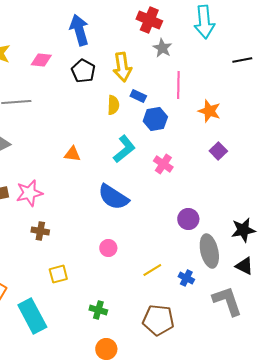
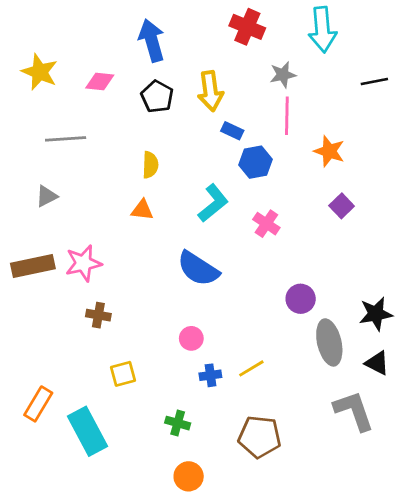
gray star: (162, 48) -> (283, 75), moved, turned 30
yellow semicircle: (113, 105) -> (150, 165), moved
blue cross: (186, 278) -> (210, 375), moved, turned -35

